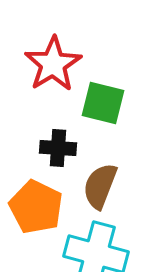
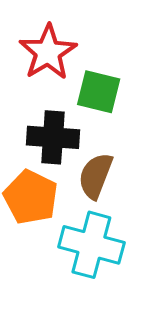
black cross: (58, 148) -> (53, 137), size x1.4

